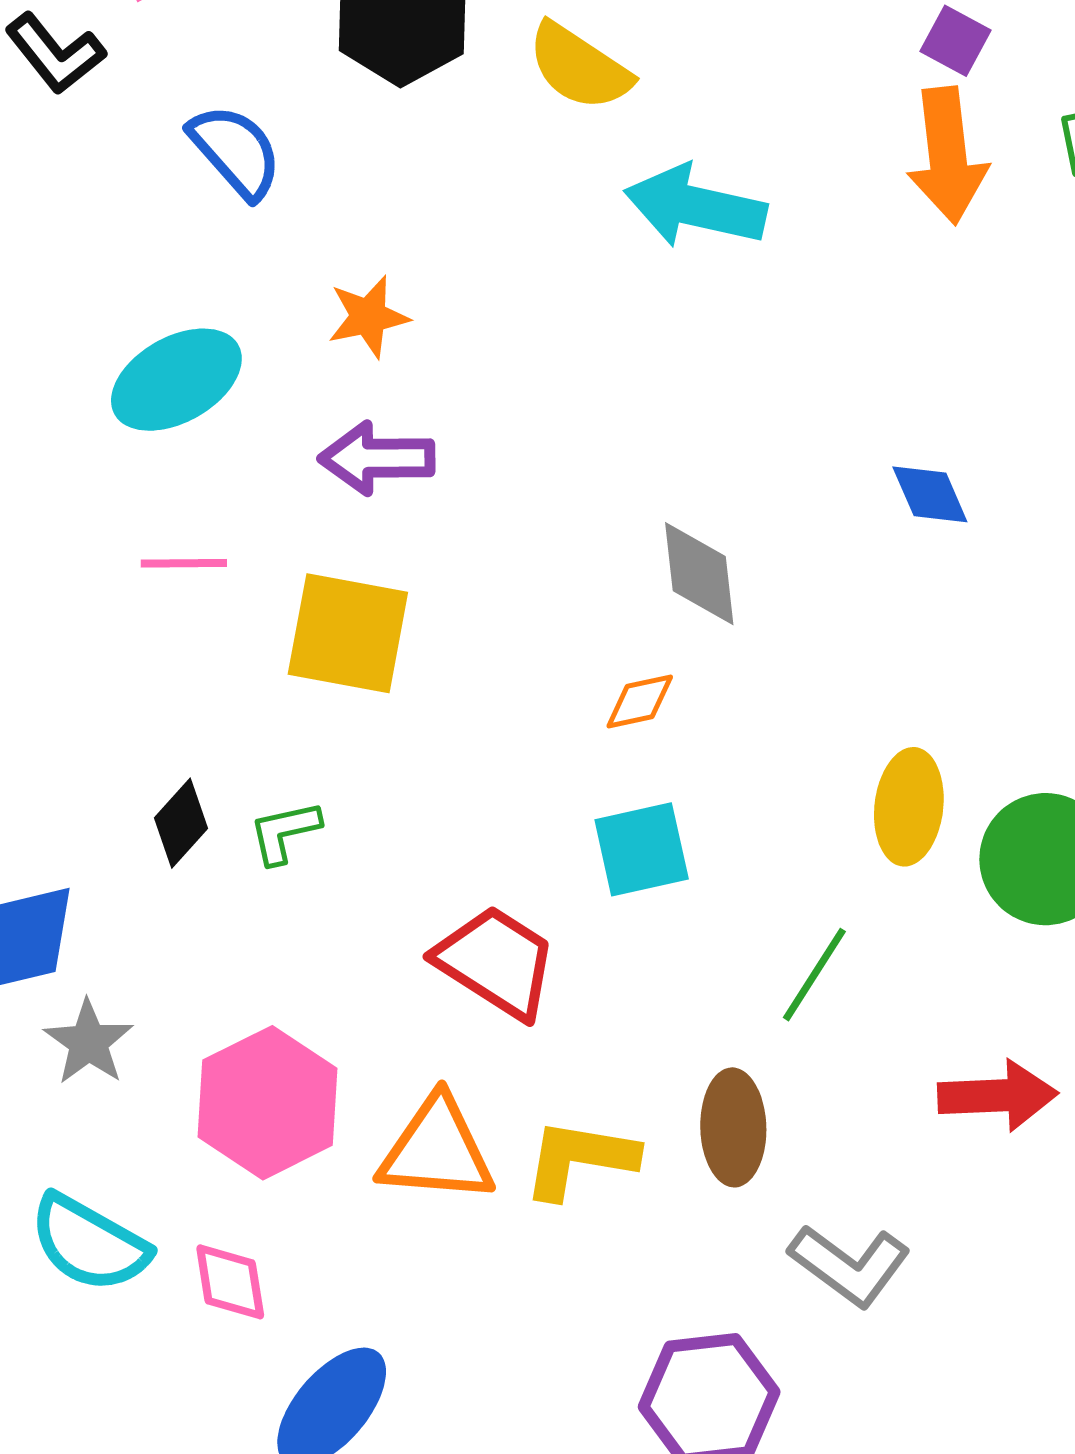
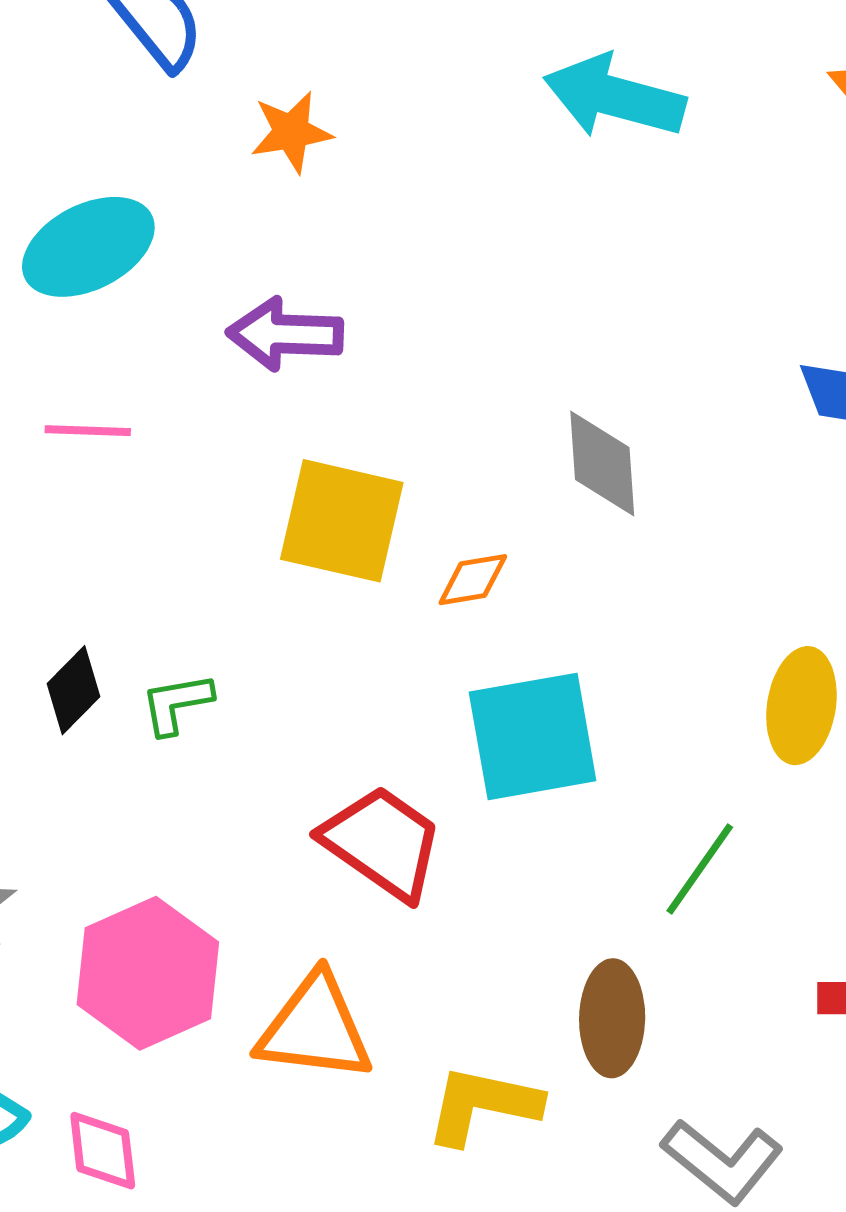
orange star: (368, 317) -> (291, 132), moved
yellow square: (348, 633) -> (342, 521), moved
orange diamond: (640, 702) -> (473, 580), moved
cyan square: (642, 849) -> (533, 736), size x1.4
yellow L-shape: (580, 1159) -> (483, 1105), moved

